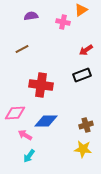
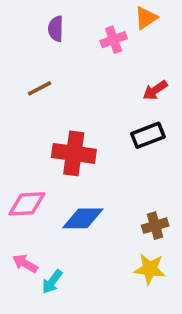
purple semicircle: (31, 16) -> (56, 29), turned -80
pink cross: (63, 22) -> (114, 40), turned -32
pink arrow: (25, 135) -> (25, 264), moved

